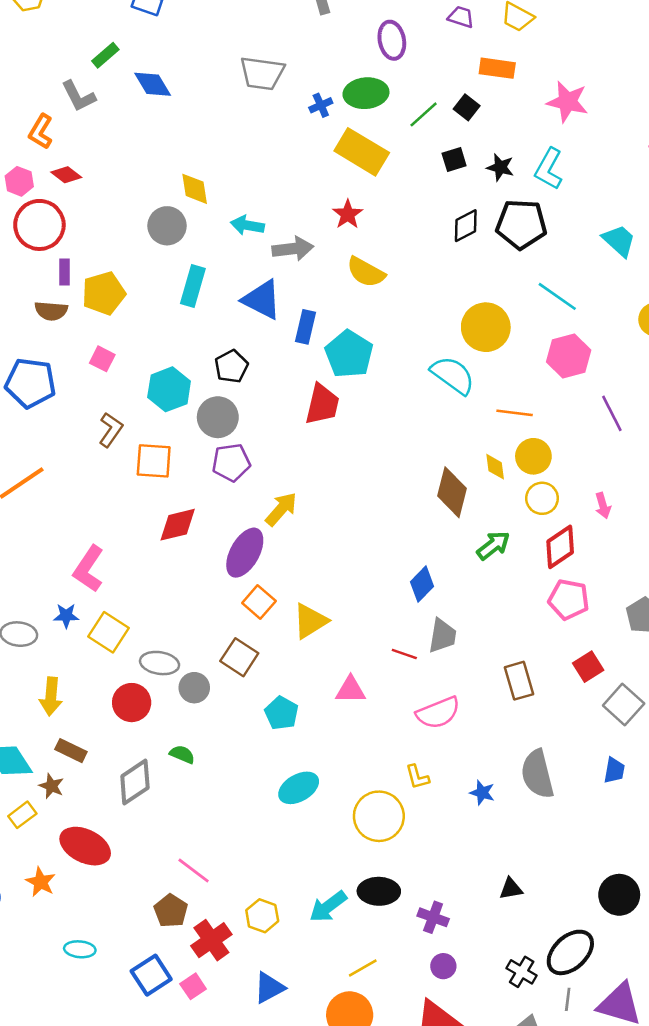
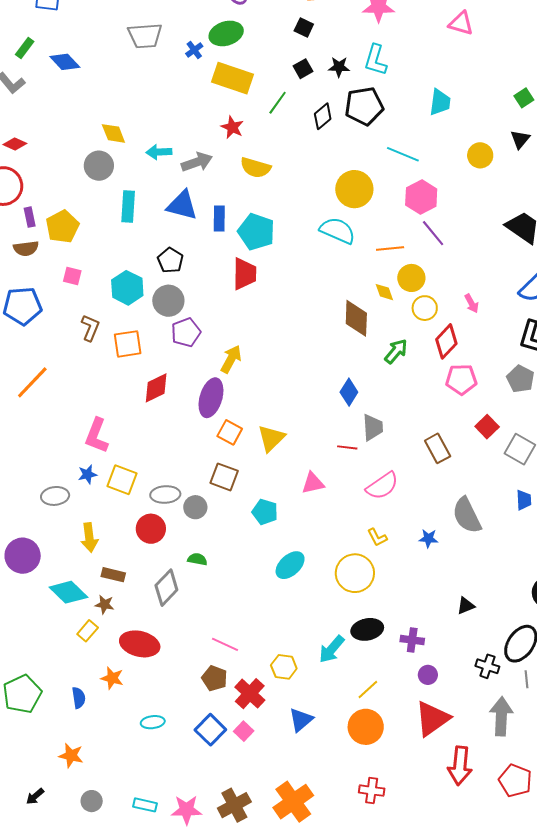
green line: (424, 114) -> (278, 103), moved
cyan trapezoid: (619, 241) -> (440, 102), turned 68
purple line: (612, 413) -> (433, 233), moved

